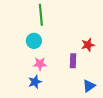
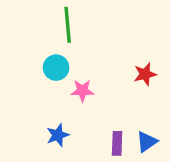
purple rectangle: (73, 61) -> (117, 143), moved
pink star: (40, 64) -> (82, 91), moved

